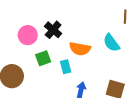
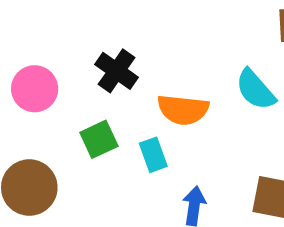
pink circle: (28, 35) -> (35, 89), moved

